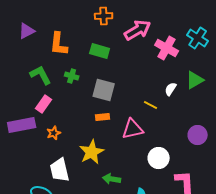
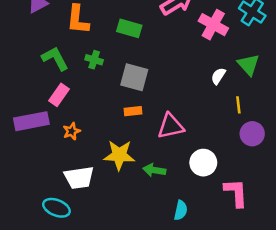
green triangle: (195, 80) -> (248, 65), turned -42
yellow line: (151, 105) -> (238, 105), moved, turned 56
yellow star: (92, 152) -> (119, 155), turned 30
white trapezoid: (60, 170) -> (79, 178), turned -85
green arrow: (112, 179) -> (154, 170), moved

